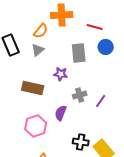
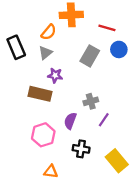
gray rectangle: (79, 53) -> (90, 56), turned 36
purple star: (61, 74) -> (55, 75), moved
purple line: (101, 101) -> (104, 120), moved
black cross: (81, 142) -> (81, 149), moved

